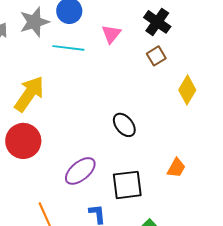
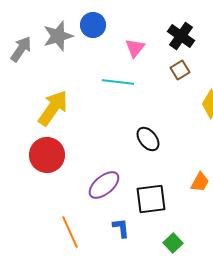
cyan line: (68, 48) -> (118, 82), moved

